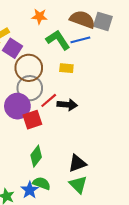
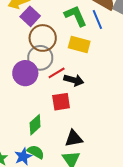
blue line: (80, 40) -> (97, 20), turned 72
yellow rectangle: (66, 68) -> (79, 44), size x1.5
red square: (32, 120) -> (61, 102), moved

